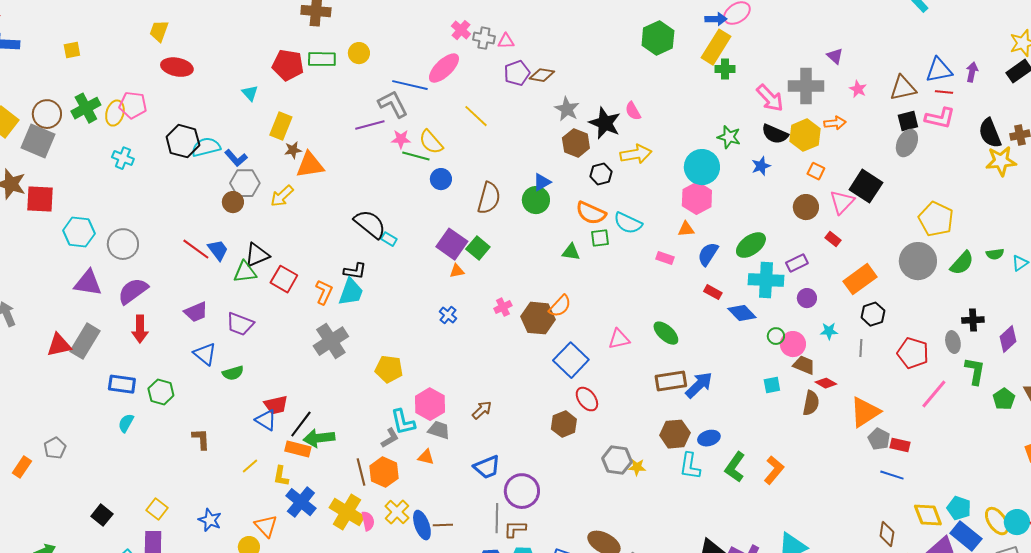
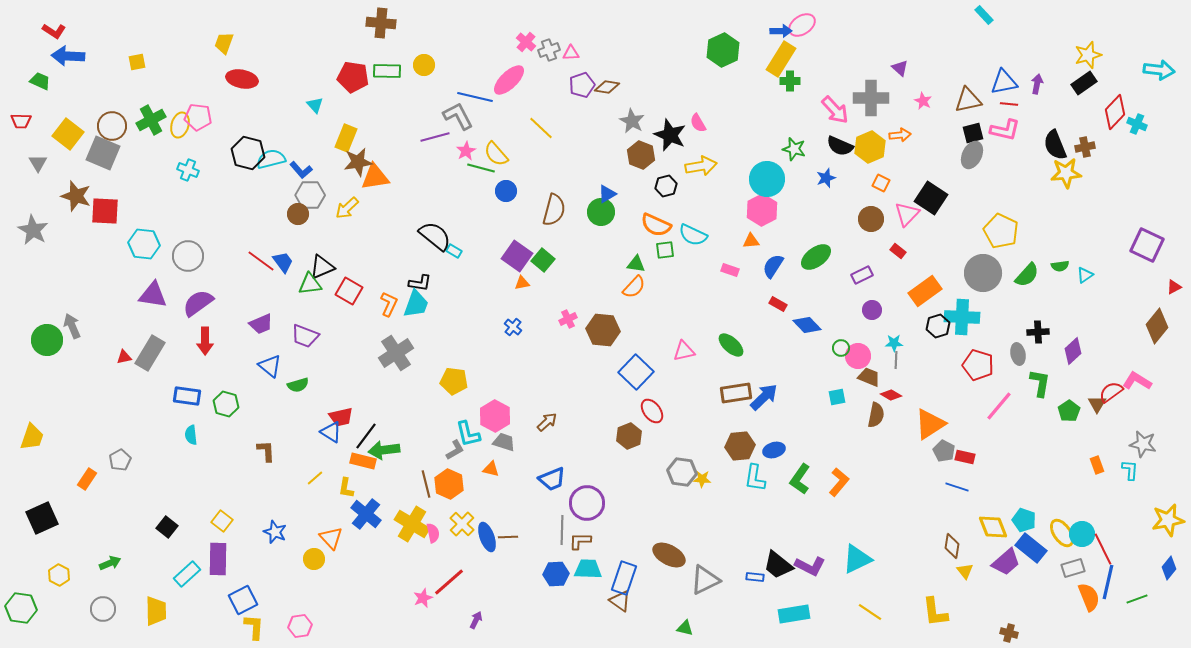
gray cross: (484, 38) -> (549, 50), turned -30
pink star: (401, 139) -> (466, 151), turned -30
brown star: (293, 150) -> (358, 162), size x1.6
cyan cross: (766, 280) -> (962, 317), moved
orange semicircle: (560, 306) -> (634, 287), moved
red triangle: (59, 345) -> (124, 357), size x0.6
gray line: (861, 348) -> (896, 360), moved
cyan semicircle: (126, 423) -> (191, 435), turned -36

